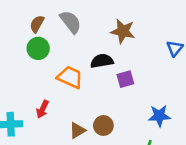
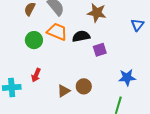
green circle: (38, 48) -> (34, 40), moved
orange trapezoid: (70, 77) -> (57, 32), moved

